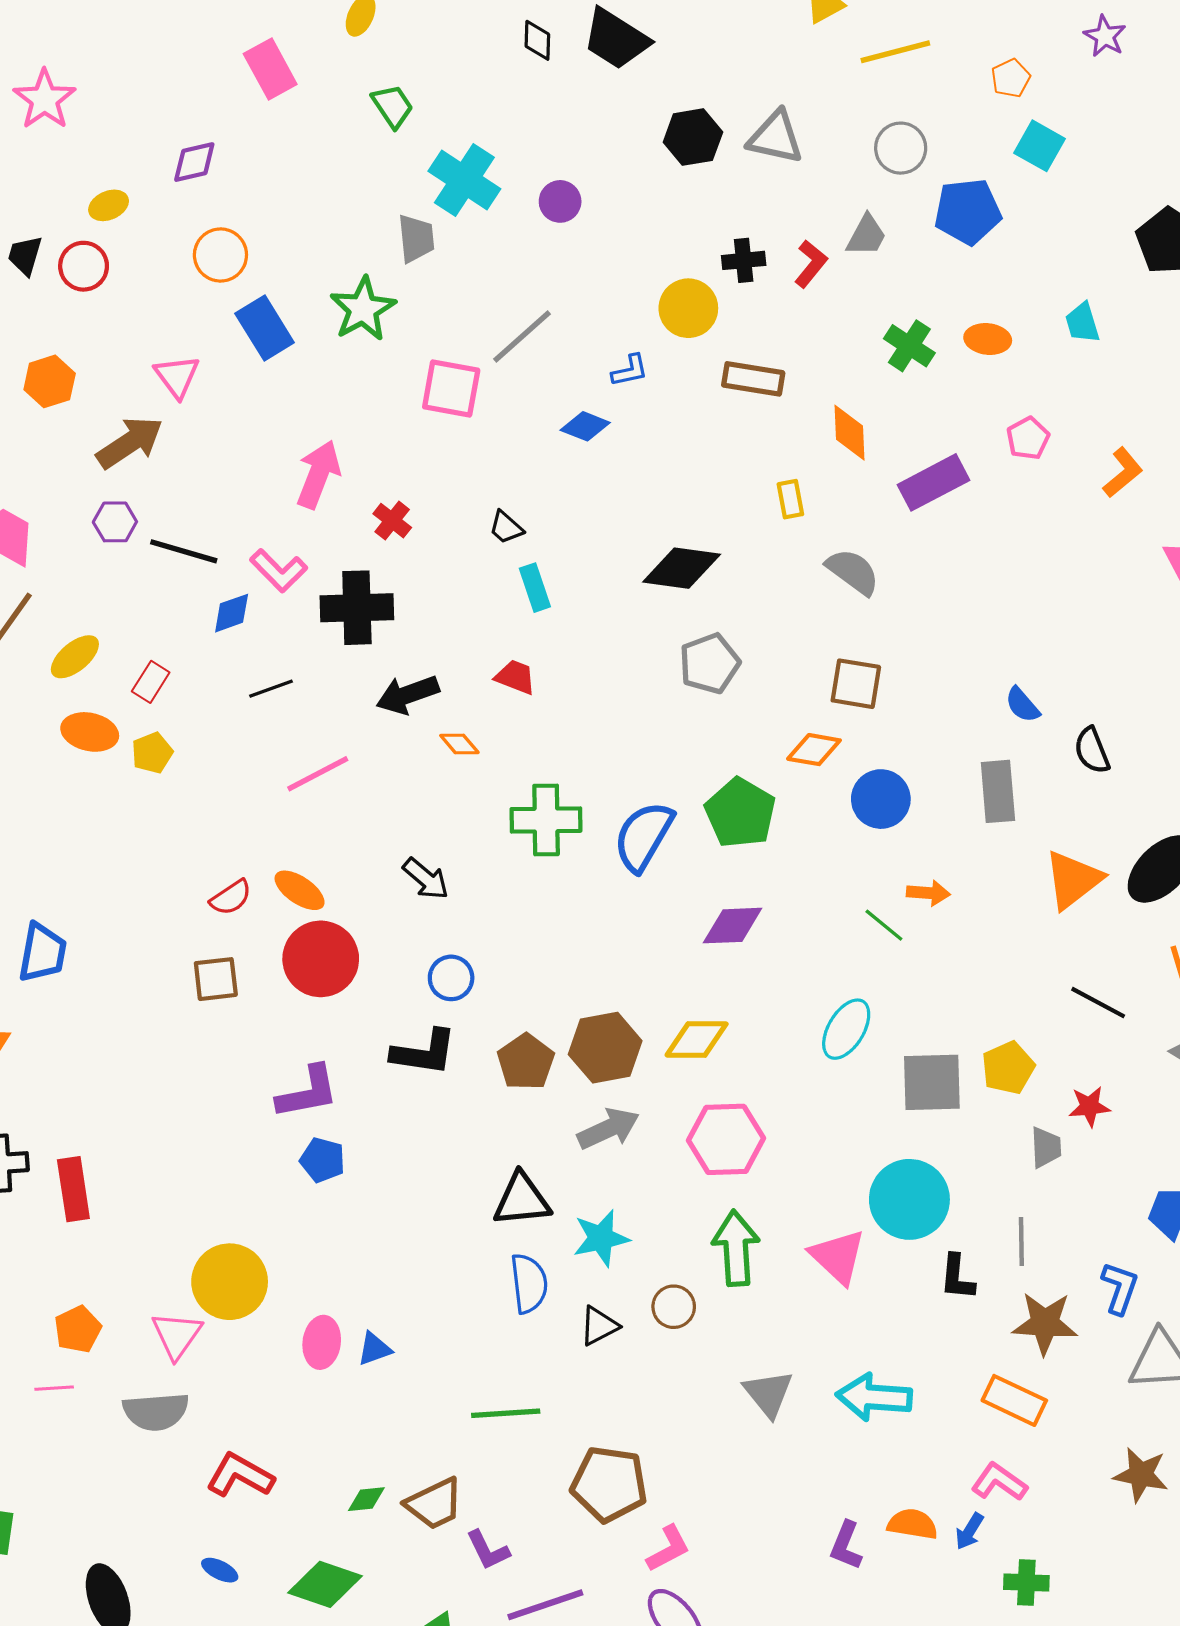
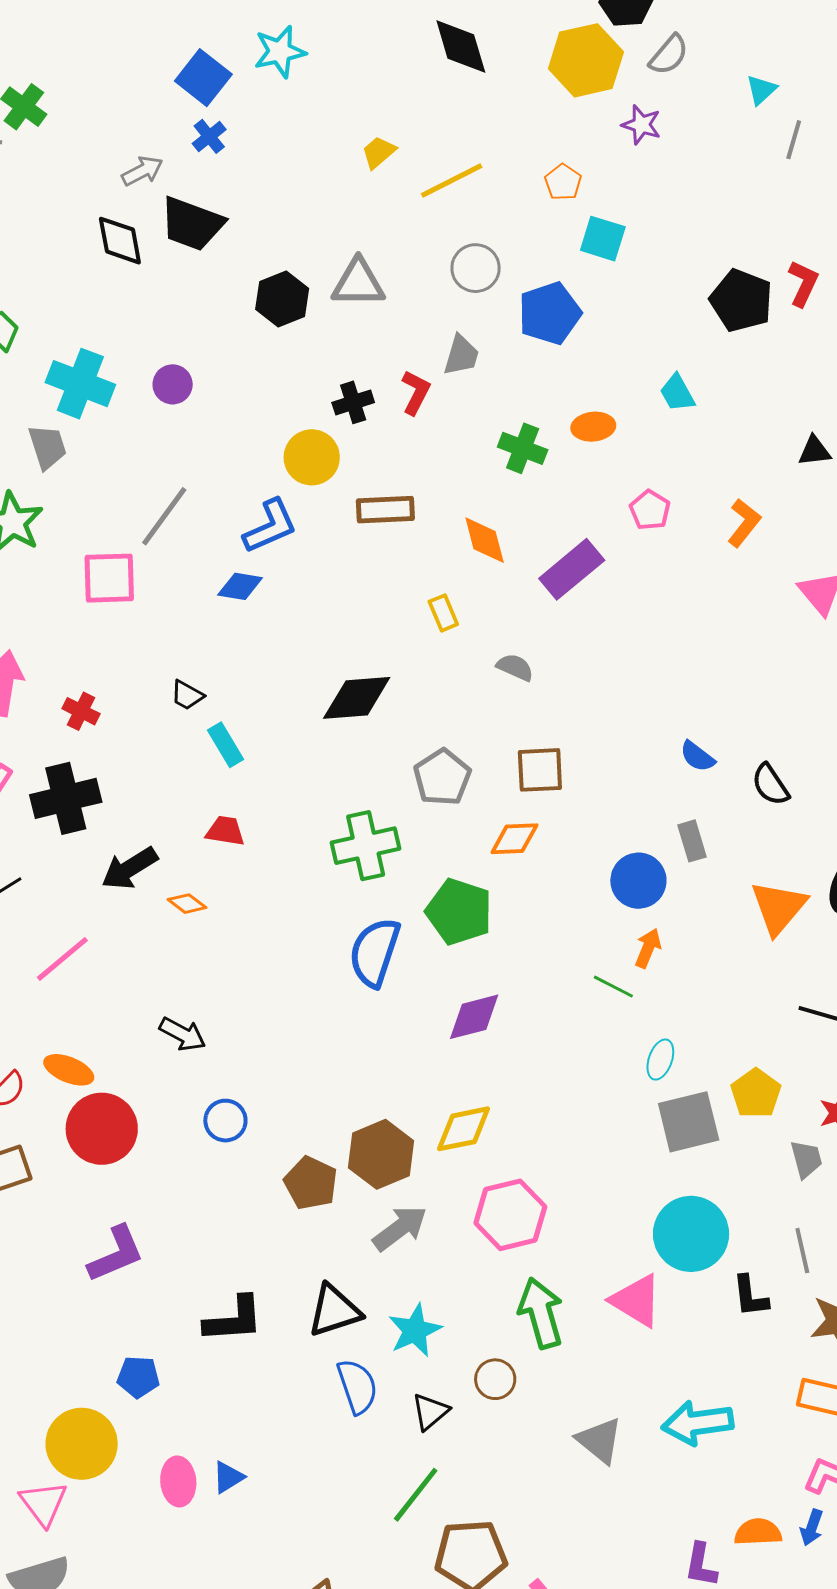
black diamond: (537, 40) -> (120, 241), size x1.4
blue L-shape: (630, 371) -> (270, 526), size x1.6
gray semicircle: (853, 572) -> (515, 667), size x0.7
gray pentagon: (710, 663) -> (442, 777), moved
gray rectangle: (998, 791) -> (692, 841), size x0.7
blue circle: (881, 799) -> (638, 881), moved
green cross: (546, 820) -> (366, 846), moved
orange arrow: (928, 893) -> (648, 948), turned -60
cyan ellipse: (846, 1029) -> (660, 1060), moved, size x0.7
black L-shape: (424, 1052) -> (234, 1319), moved
blue pentagon: (323, 1160) -> (138, 1377), moved
green line: (506, 1413) -> (416, 1495), moved, turned -36

